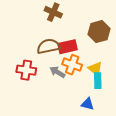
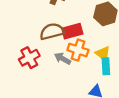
red cross: (26, 70) -> (29, 58), turned -36

